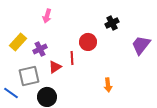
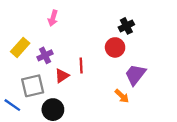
red circle: (88, 42) -> (115, 47), moved
purple trapezoid: (141, 45) -> (135, 75), moved
orange arrow: (108, 85) -> (122, 96), turned -40

